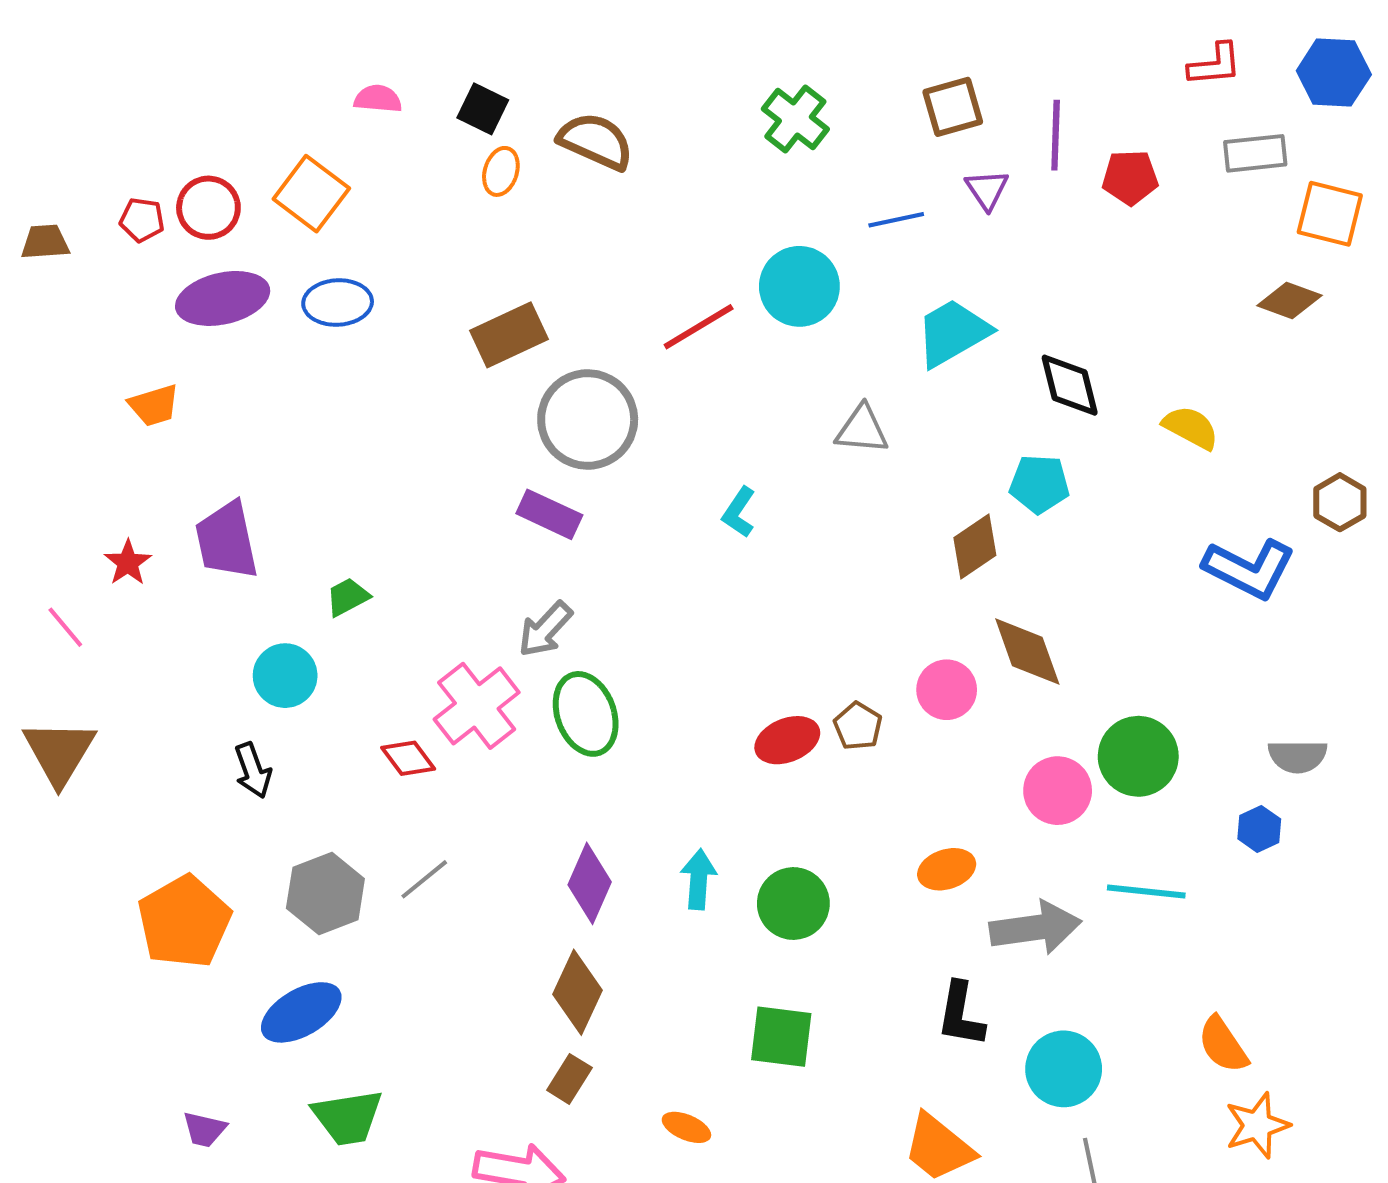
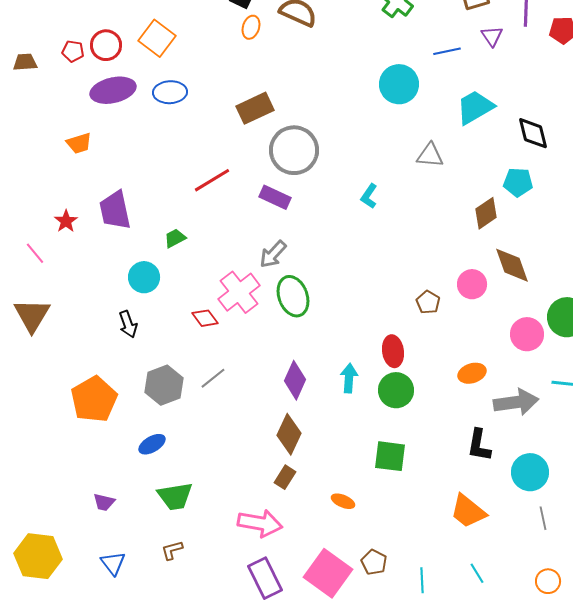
red line: (699, 327) -> (212, 180), moved
red ellipse: (787, 740) -> (393, 351), moved, turned -76
blue ellipse: (301, 1012) -> (152, 444), size x0.7

